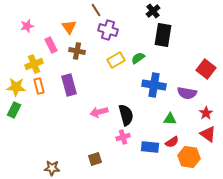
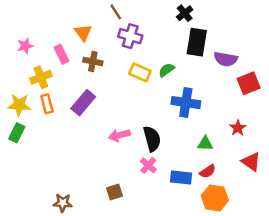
pink star: (27, 26) -> (25, 46), moved
yellow rectangle: (116, 60) -> (140, 72), turned 54
red square: (206, 69) -> (249, 83), turned 30
purple rectangle: (69, 85) -> (83, 103), turned 55
purple semicircle: (187, 93) -> (226, 59), moved
red star: (206, 113) -> (238, 128), moved
pink cross: (123, 137) -> (148, 165), turned -32
orange hexagon: (189, 157) -> (215, 198), moved

